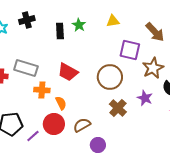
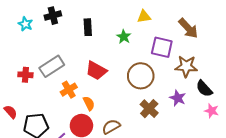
green star: (79, 25) -> (124, 37), moved
gray rectangle: (26, 68) -> (52, 66), turned -50
brown star: (153, 68) -> (186, 66), turned 30
orange cross: (42, 90) -> (69, 90), turned -35

